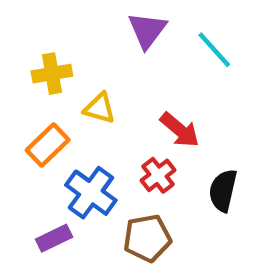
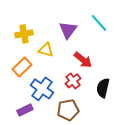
purple triangle: (147, 30) -> (68, 30), moved

